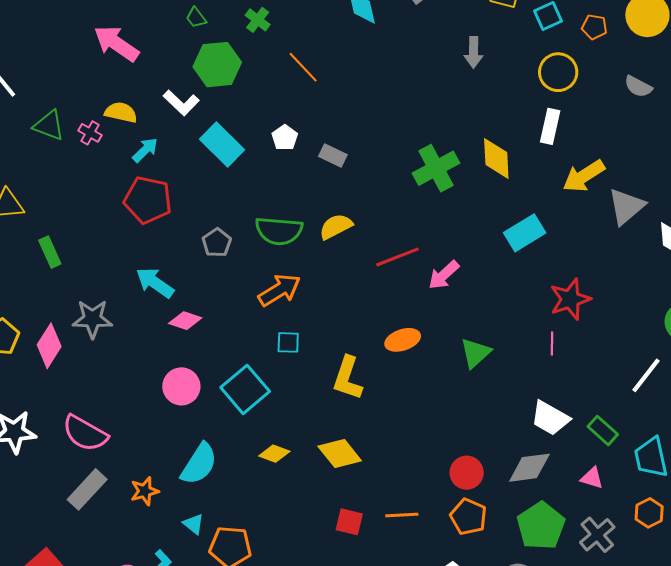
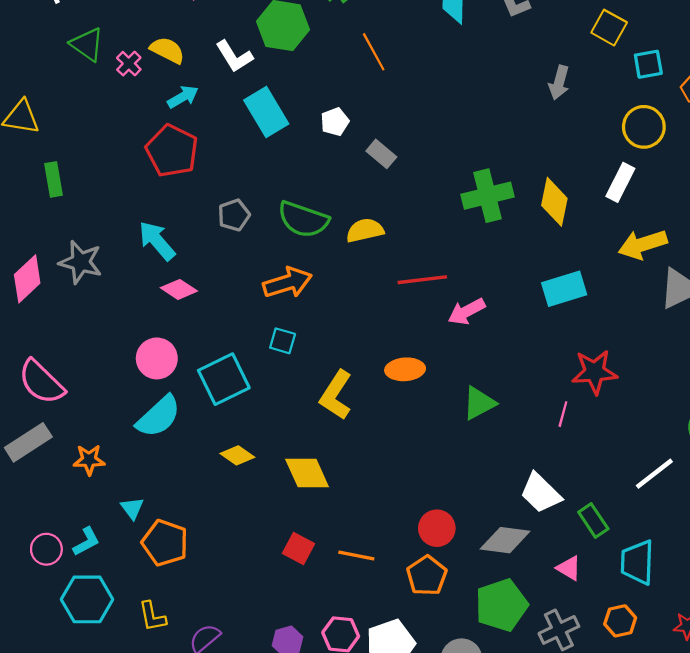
cyan semicircle: (199, 464) -> (159, 416), moved

